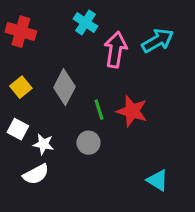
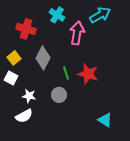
red cross: (21, 32) -> (26, 29), moved
cyan arrow: (158, 41) -> (100, 15), moved
white square: (18, 129) -> (11, 78), moved

